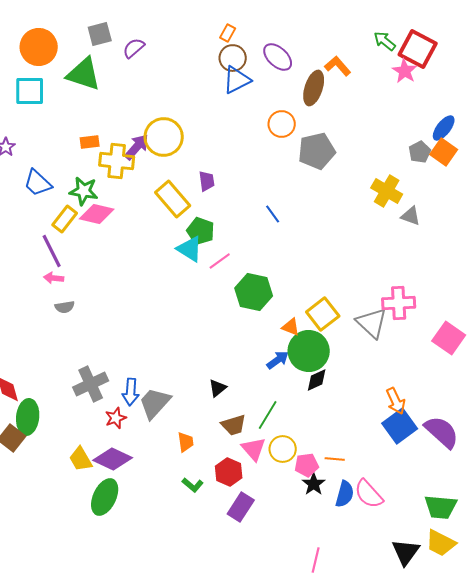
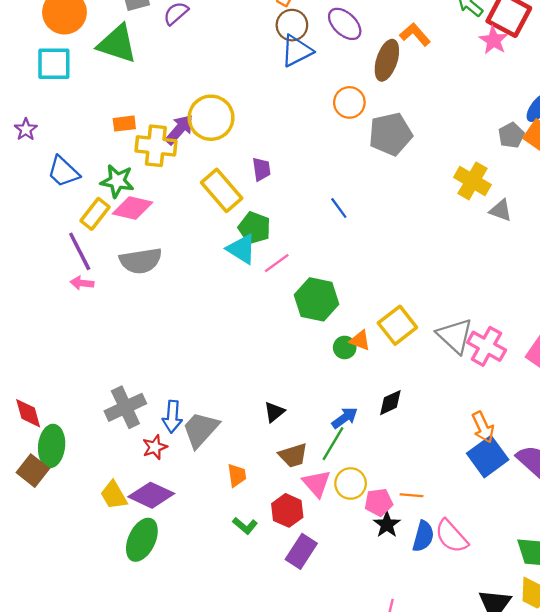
pink cross: (399, 303) -> (487, 346), moved, turned 32
gray semicircle: (65, 307) -> (141, 261), moved, size x1.8
green circle: (309, 351) -> (345, 347), moved, size x0.5
blue arrow: (278, 360) -> (345, 418), moved

